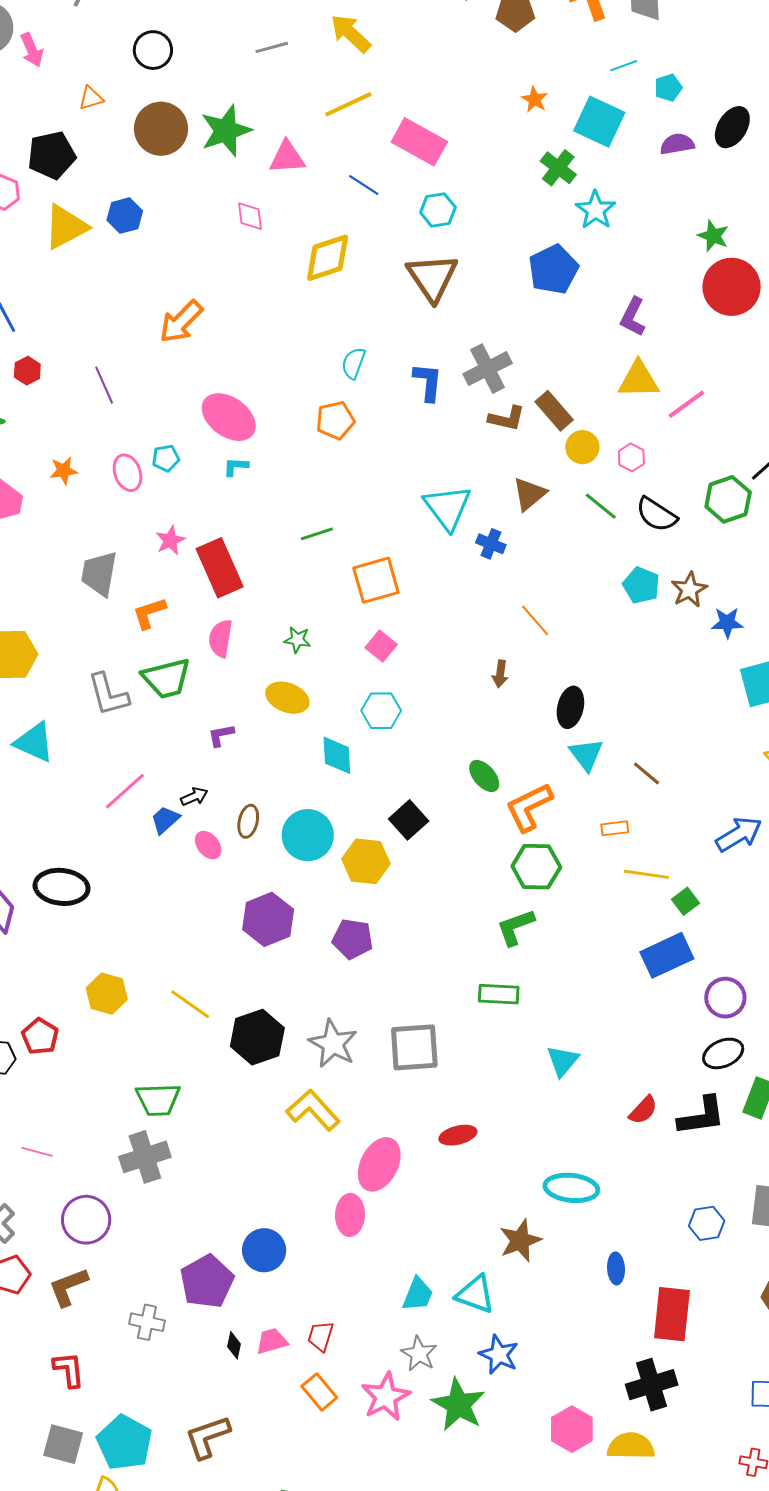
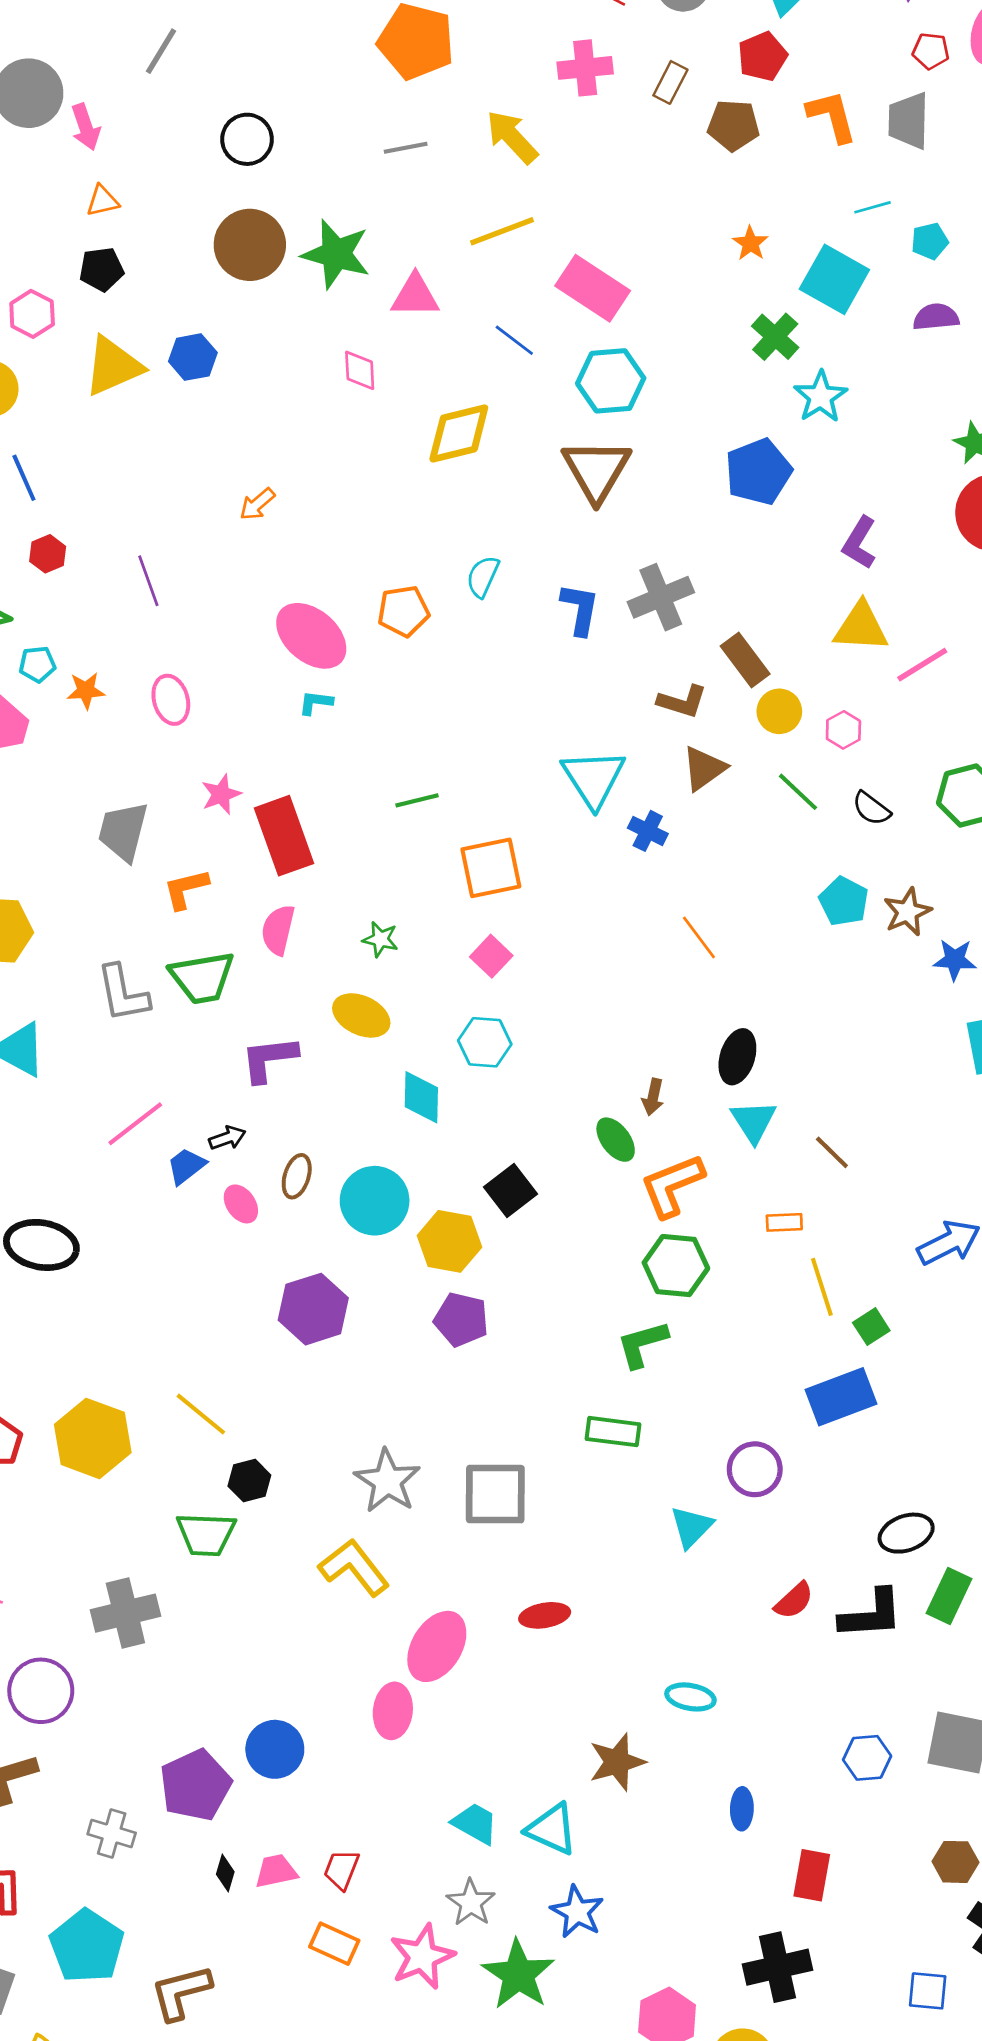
orange triangle: (91, 98) -> (102, 201), moved
green star: (226, 131) -> (336, 254), turned 30
black pentagon: (52, 155) -> (101, 269), size x0.7
cyan hexagon: (438, 210) -> (611, 381), size x1.4
orange arrow: (181, 322) -> (257, 504), size x0.6
brown L-shape: (507, 418) -> (682, 702), moved
orange pentagon: (335, 420) -> (403, 611), moved
cyan pentagon: (166, 458) -> (37, 664), moved
black semicircle: (656, 514) -> (871, 808), size x0.7
brown arrow: (500, 674) -> (653, 1097), moved
purple L-shape: (221, 735) -> (269, 1059), size x1.6
yellow line: (646, 874) -> (822, 1287), turned 60
purple pentagon: (353, 939) -> (461, 1320), moved
yellow hexagon: (107, 994) -> (93, 1438), moved, size x1.4
purple circle: (725, 998) -> (755, 1469), moved
black hexagon: (257, 1037) -> (249, 1481), moved, size x0.6
green trapezoid: (158, 1100) -> (206, 1534), moved
cyan ellipse: (571, 1188) -> (690, 1697), size x0.7
cyan trapezoid: (418, 1294) -> (475, 1823), turned -87
red rectangle: (672, 1314) -> (812, 1875), size x0.7
orange rectangle: (319, 1392) -> (334, 1944), turned -30
cyan pentagon: (124, 1443) -> (87, 1946), moved

